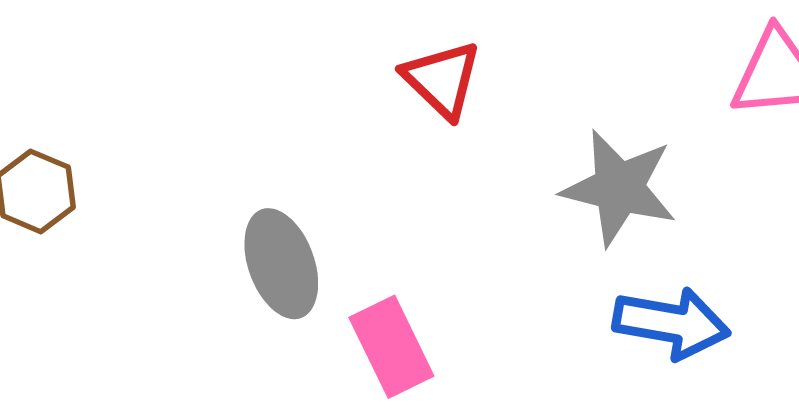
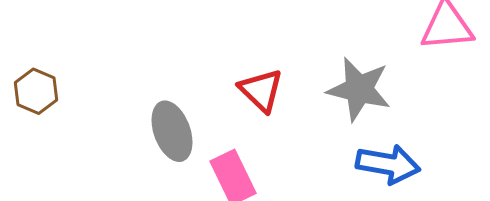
red triangle: (442, 79) -> (261, 90), moved

